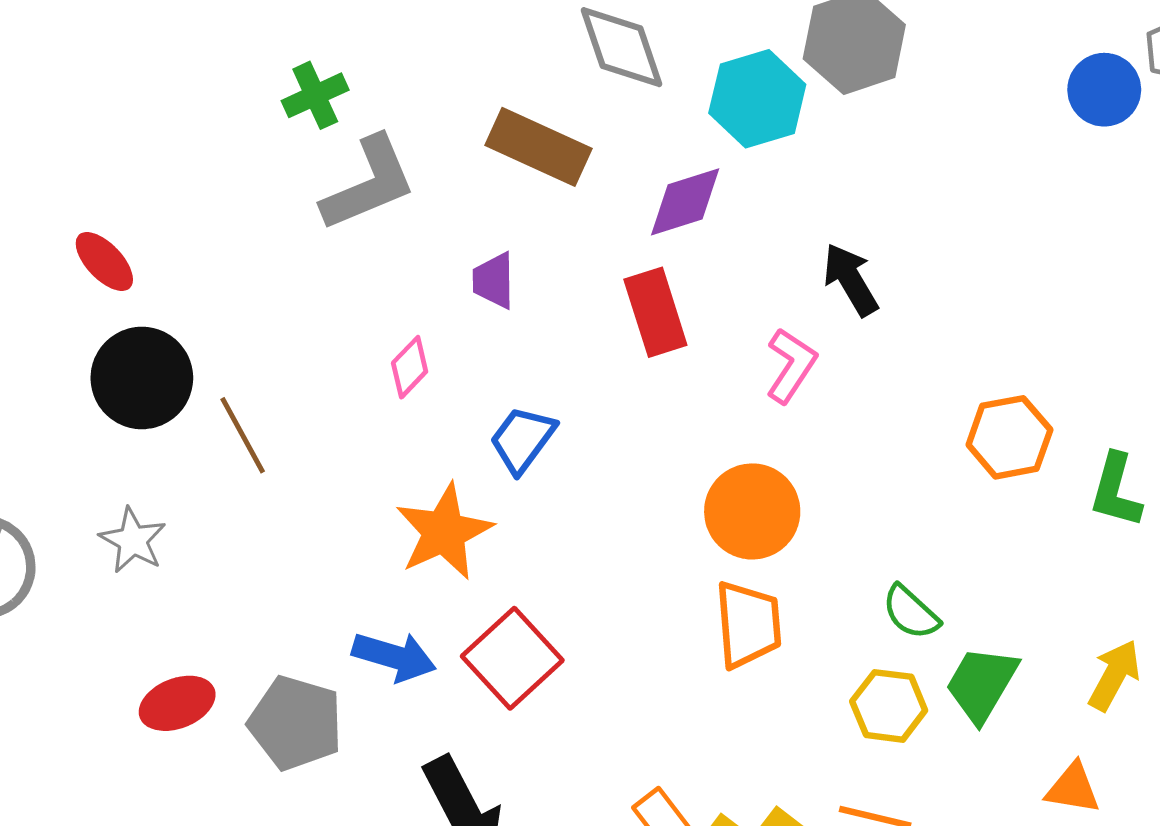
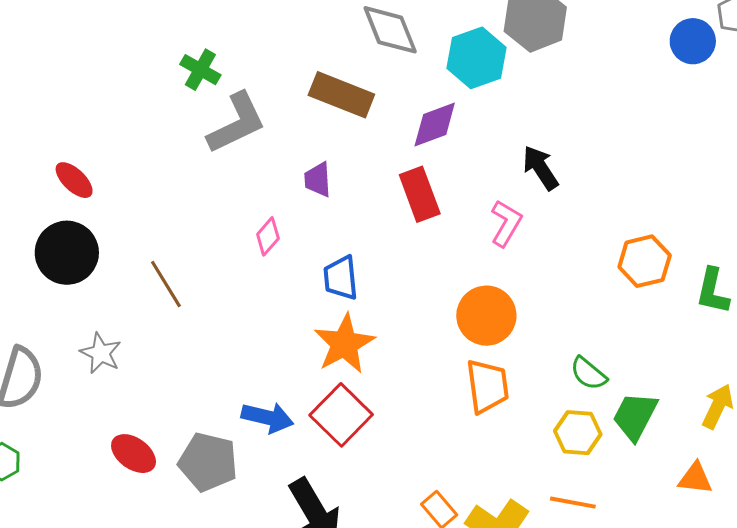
green cross: (315, 95) -> (200, 70), turned -33
black circle: (142, 378) -> (67, 253), moved
blue trapezoid: (523, 439) -> (341, 278), turned -39
orange star: (444, 532) -> (344, 344), moved
red ellipse: (177, 703) -> (134, 454), turned 60

